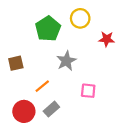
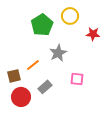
brown square: (16, 63) -> (14, 76), moved
orange line: (42, 86) -> (33, 65), moved
gray rectangle: (51, 109) -> (45, 87), moved

